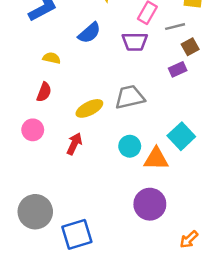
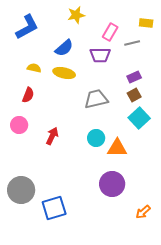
brown square: (190, 47) -> (134, 95), moved
yellow ellipse: (89, 108) -> (64, 73), moved, turned 40
cyan square: (181, 136) -> (139, 118), moved

